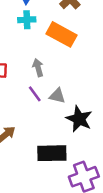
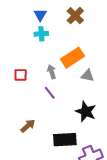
orange rectangle: (61, 34) -> (72, 58), moved, turned -60
gray triangle: (57, 96) -> (88, 76), moved

